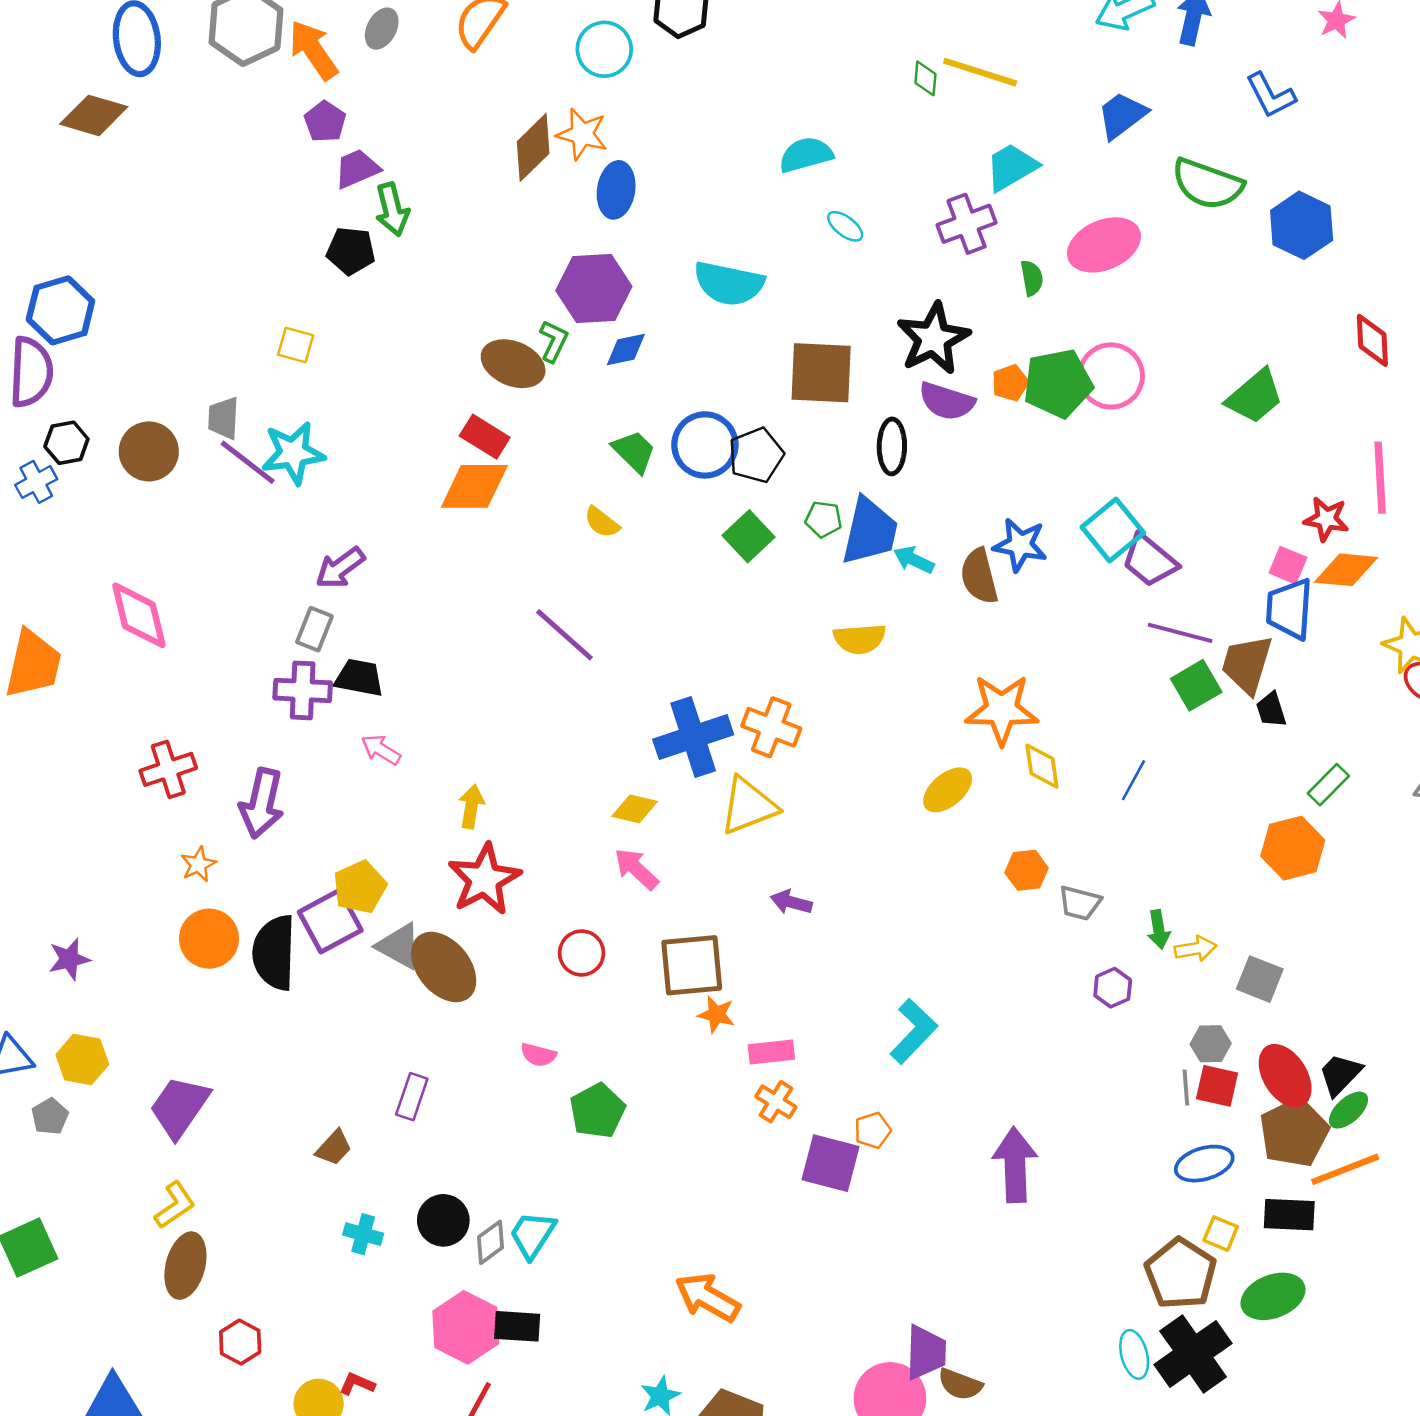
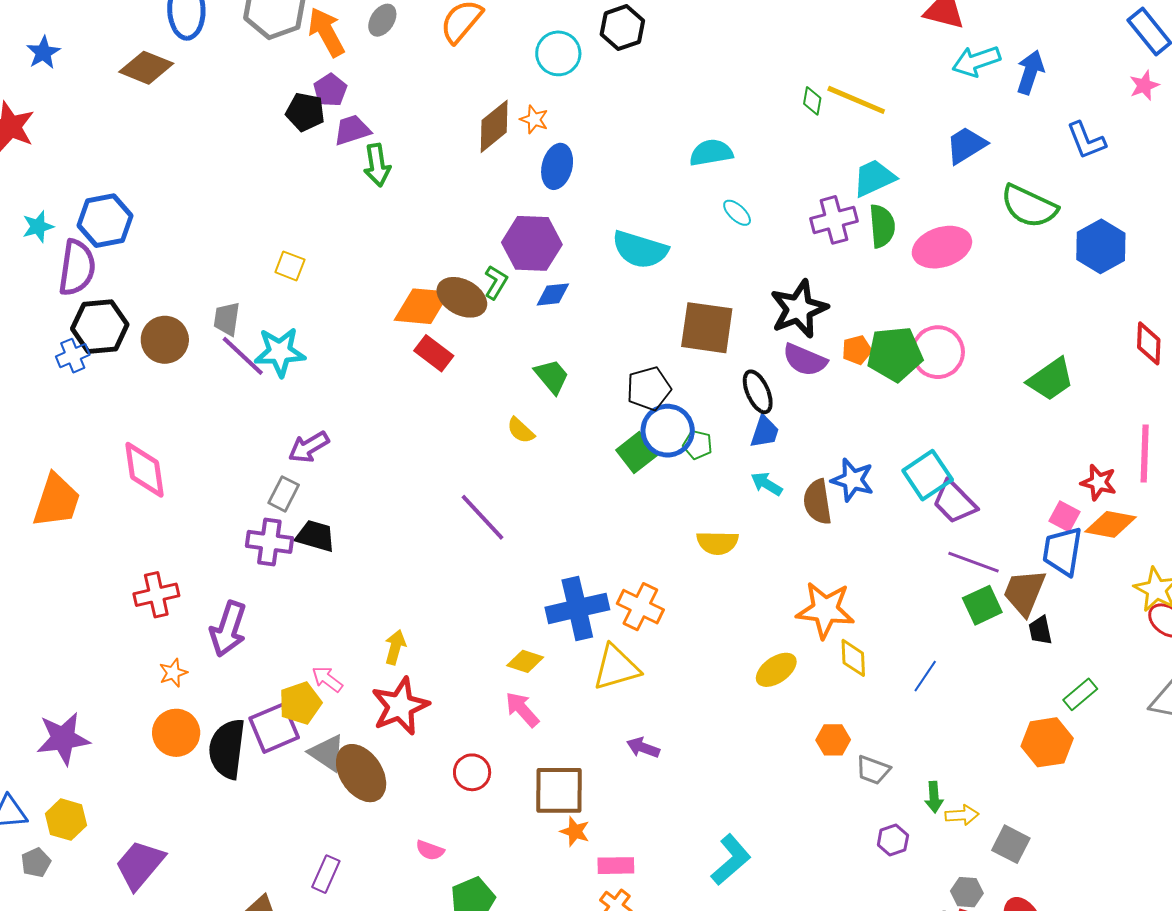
orange star: (582, 134) -> (534, 119), size x0.7
black pentagon: (351, 251) -> (305, 112), moved
green semicircle: (1032, 278) -> (882, 226), moved, size x1.5
black hexagon: (66, 443) -> (100, 327), size x1.6
blue circle: (705, 445) -> (668, 431), moved
black ellipse: (892, 446) -> (758, 392), turned -30
orange diamond: (474, 486) -> (422, 306), moved
blue trapezoid: (870, 531) -> (765, 432), moved, size x0.6
pink arrow: (381, 750) -> (327, 679), moved
purple star: (69, 959) -> (63, 739), size x1.6

